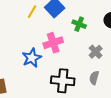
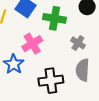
green cross: (79, 24) -> (55, 18), size x1.5
gray semicircle: (94, 78) -> (83, 70), size x1.5

